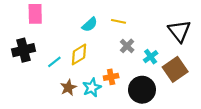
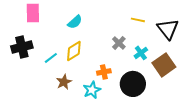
yellow line: (119, 21) -> (138, 20), moved
cyan semicircle: (90, 25) -> (75, 22), moved
cyan star: (92, 88) -> (92, 90), moved

